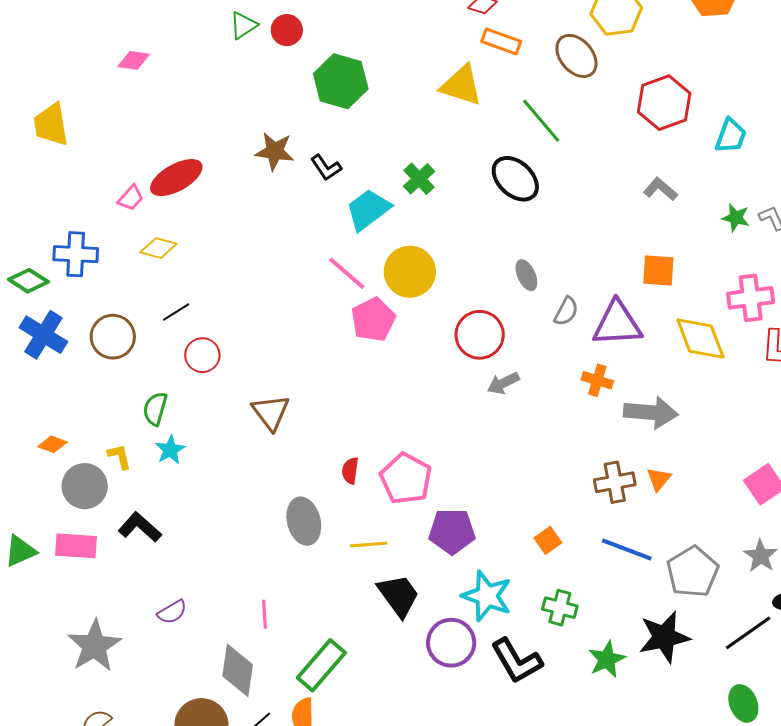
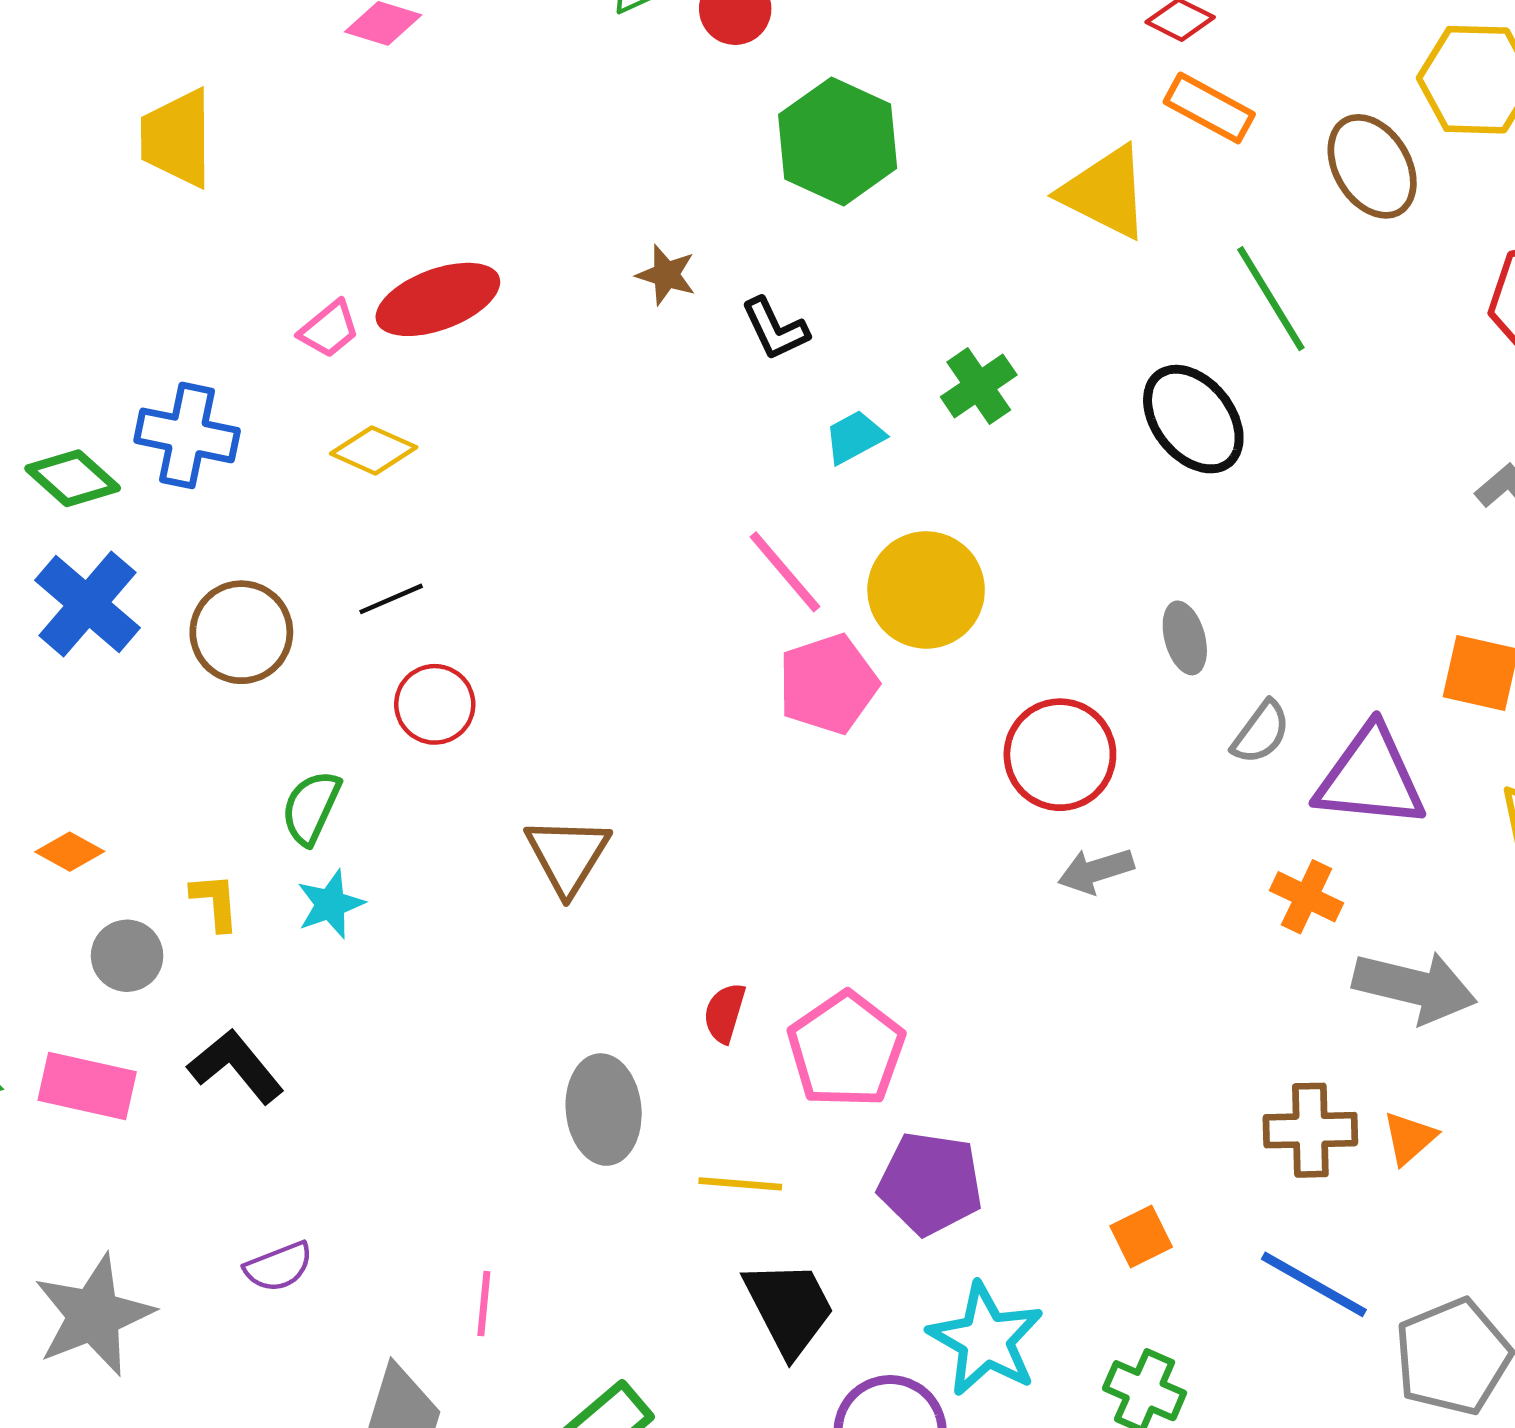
brown star: (275, 151) -> (666, 275), size x0.7
cyan trapezoid: (368, 210) -> (855, 437), size x0.6
gray circle: (85, 486) -> (127, 956), size x0.7

